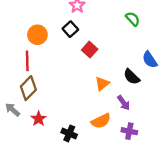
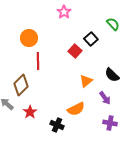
black square: (70, 29) -> (91, 39), moved
red line: (27, 61) -> (38, 61), moved
orange semicircle: (101, 121) -> (76, 109), moved

